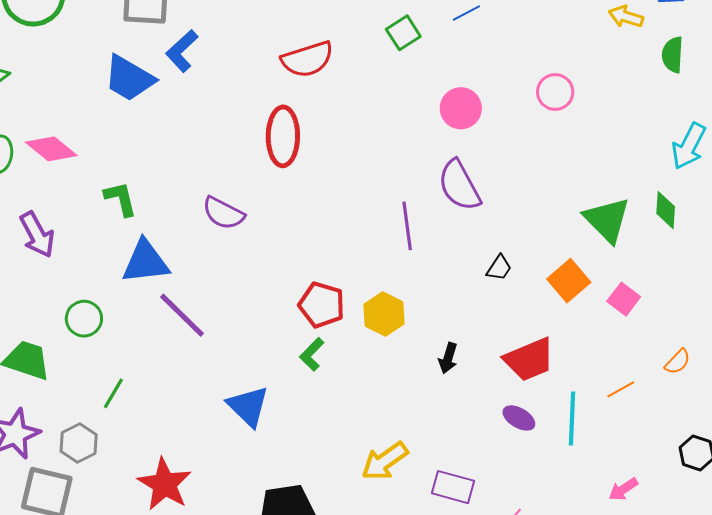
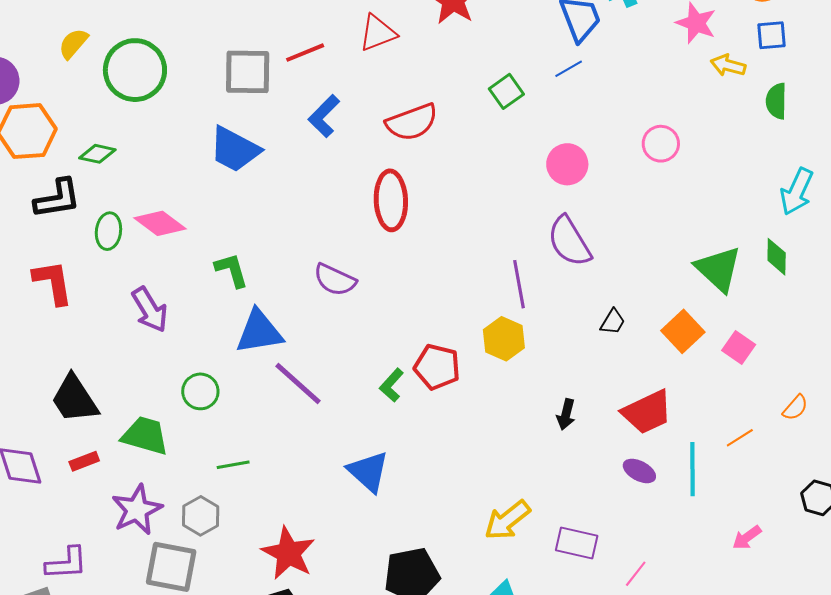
blue L-shape: (182, 51) -> (324, 116), moved
yellow hexagon: (384, 314) -> (504, 339), moved
green L-shape: (312, 354) -> (392, 385), moved
green line: (113, 393) -> (233, 465), turned 52

